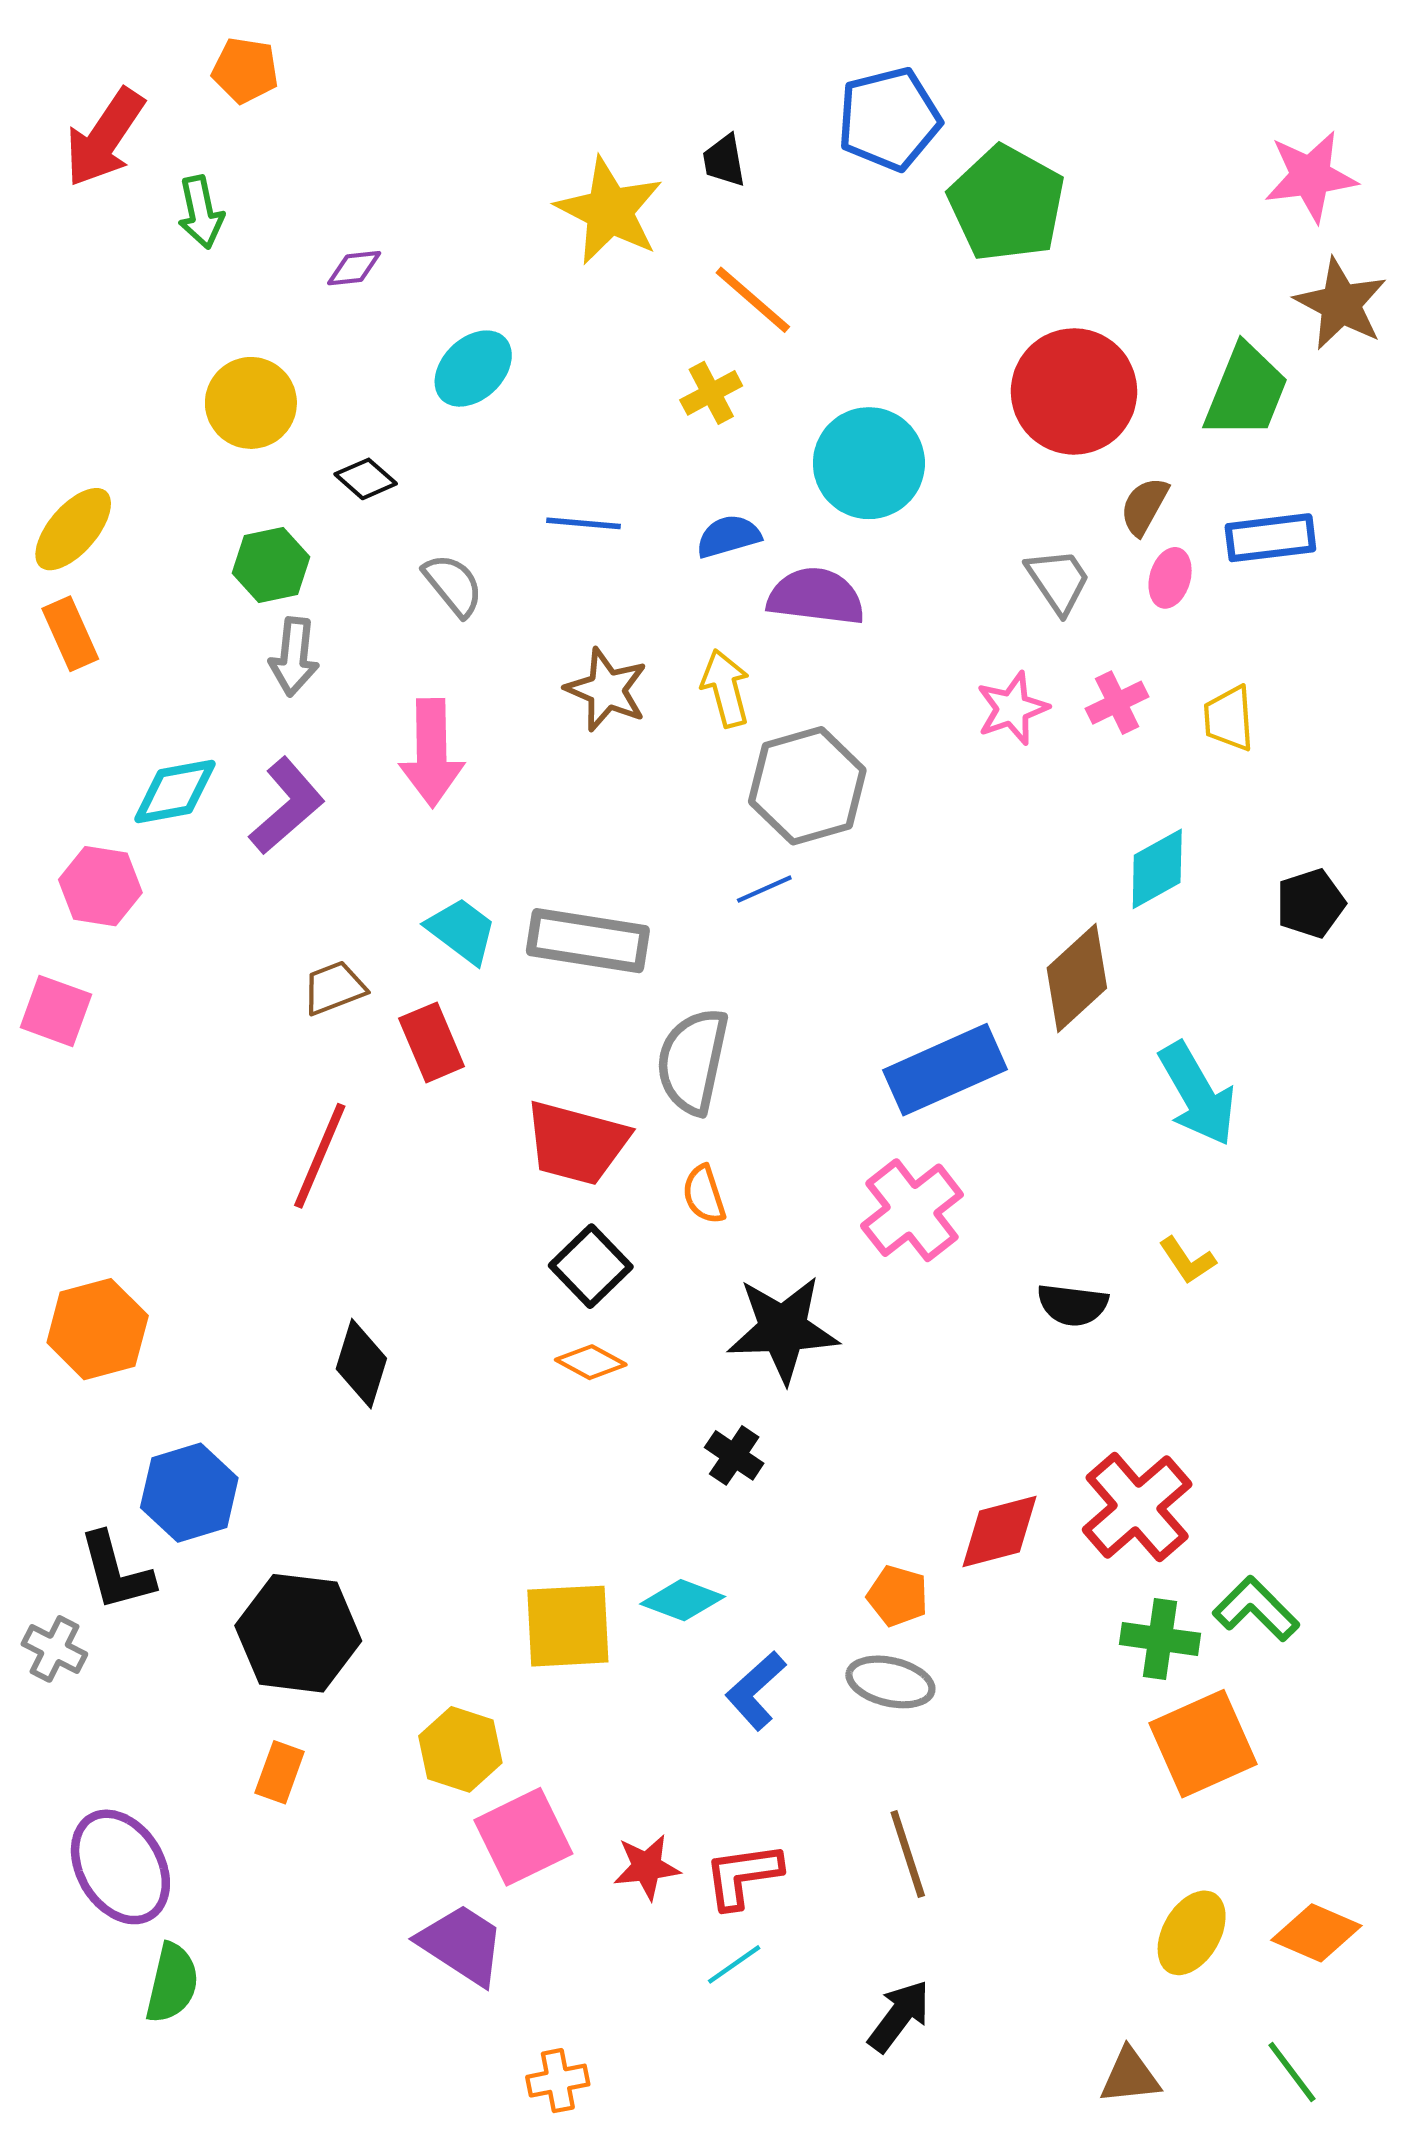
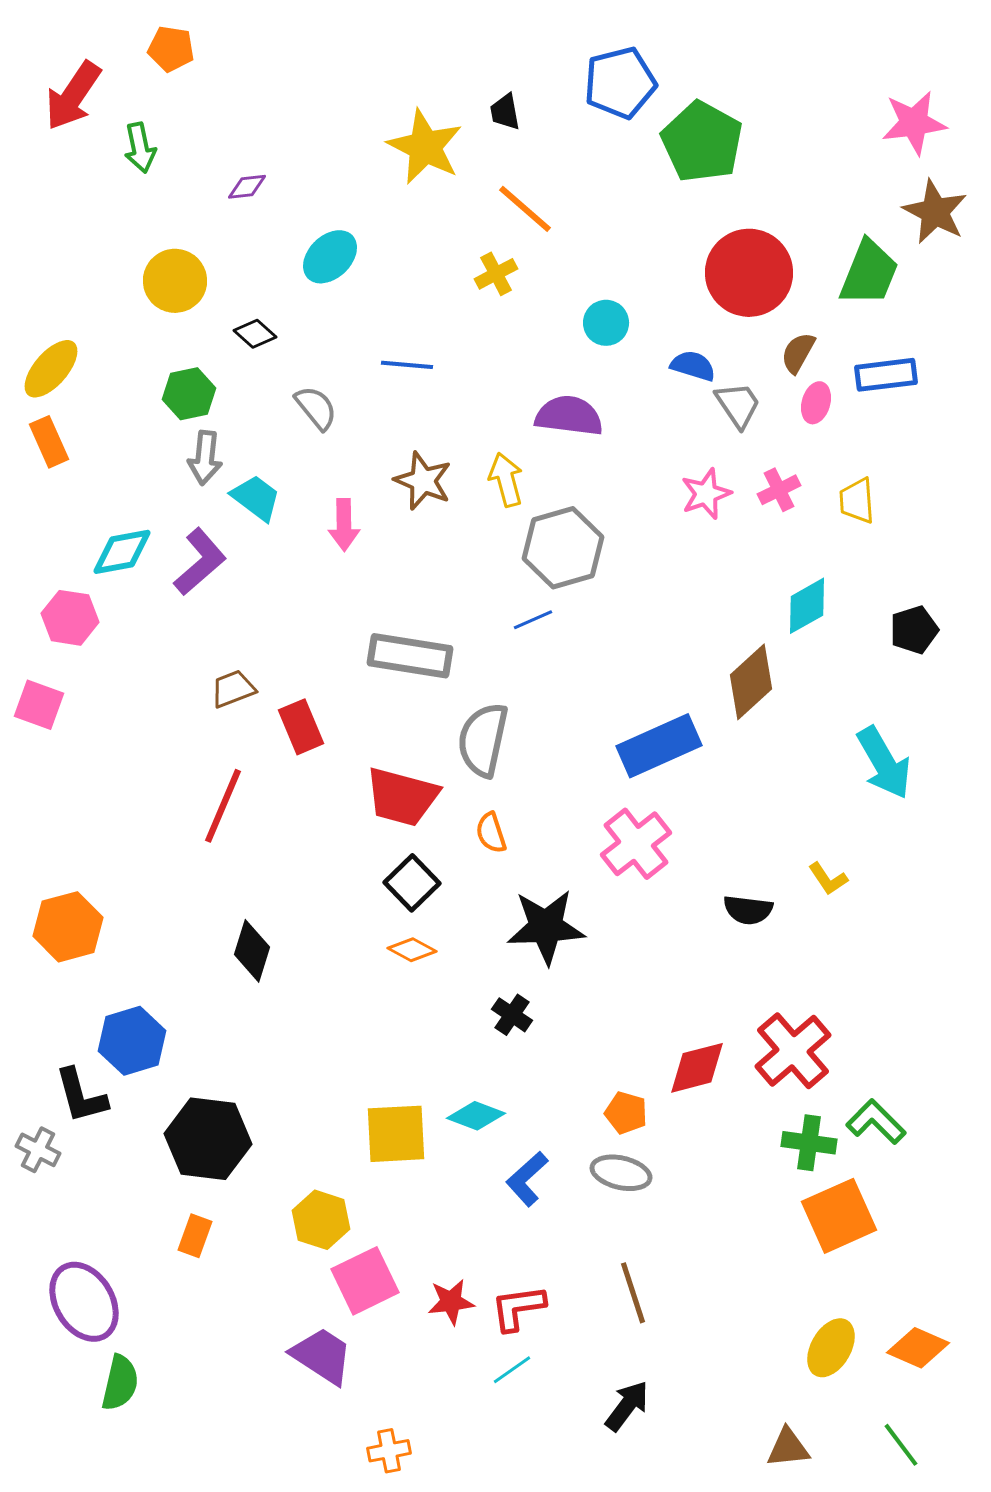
cyan circle: (869, 463) -> (606, 323), size x0.6
blue semicircle: (728, 536) -> (693, 366), moved, turned 33
pink arrow: (432, 753) -> (344, 525), moved, size x0.7
cyan trapezoid: (462, 931) -> (256, 498), moved
cyan arrow: (1197, 1094) -> (884, 763), moved

